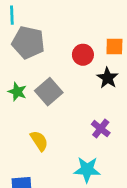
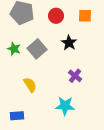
red circle: (83, 55) -> (56, 16), moved
black star: (108, 78) -> (69, 43), moved

